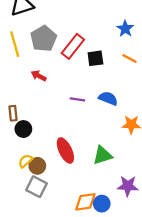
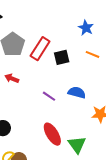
purple line: (77, 99) -> (49, 96), turned 32
red ellipse: (65, 150) -> (52, 134), moved
green triangle: (103, 155) -> (77, 145), turned -42

